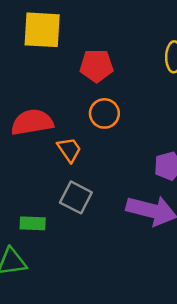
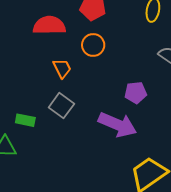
red semicircle: (32, 122) -> (49, 25), moved

